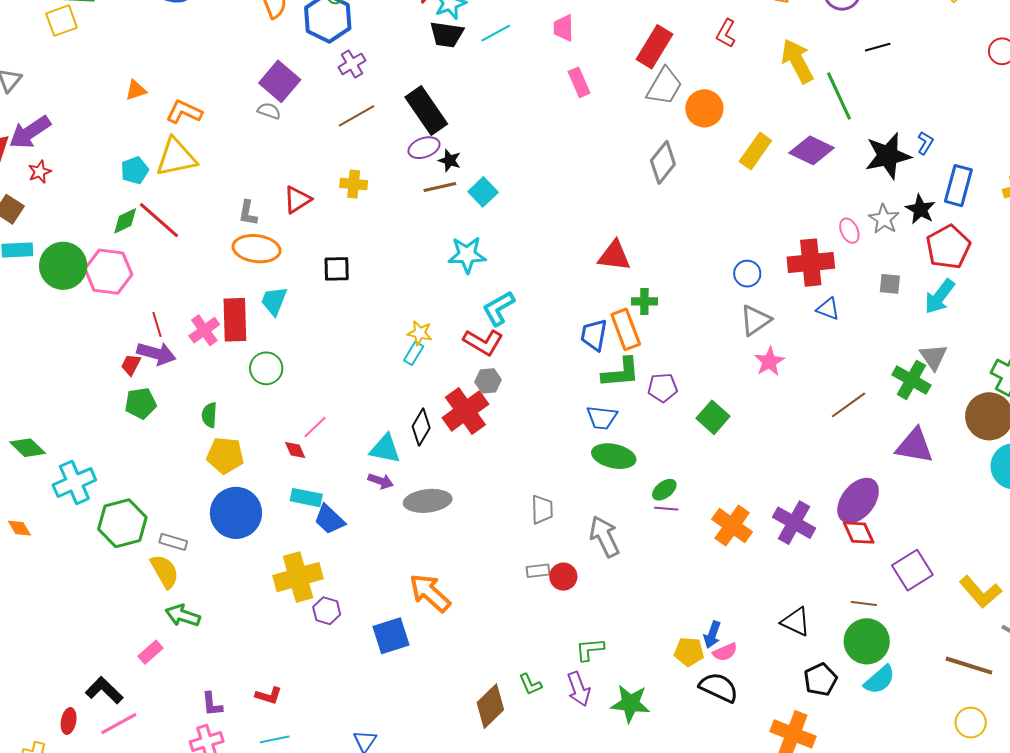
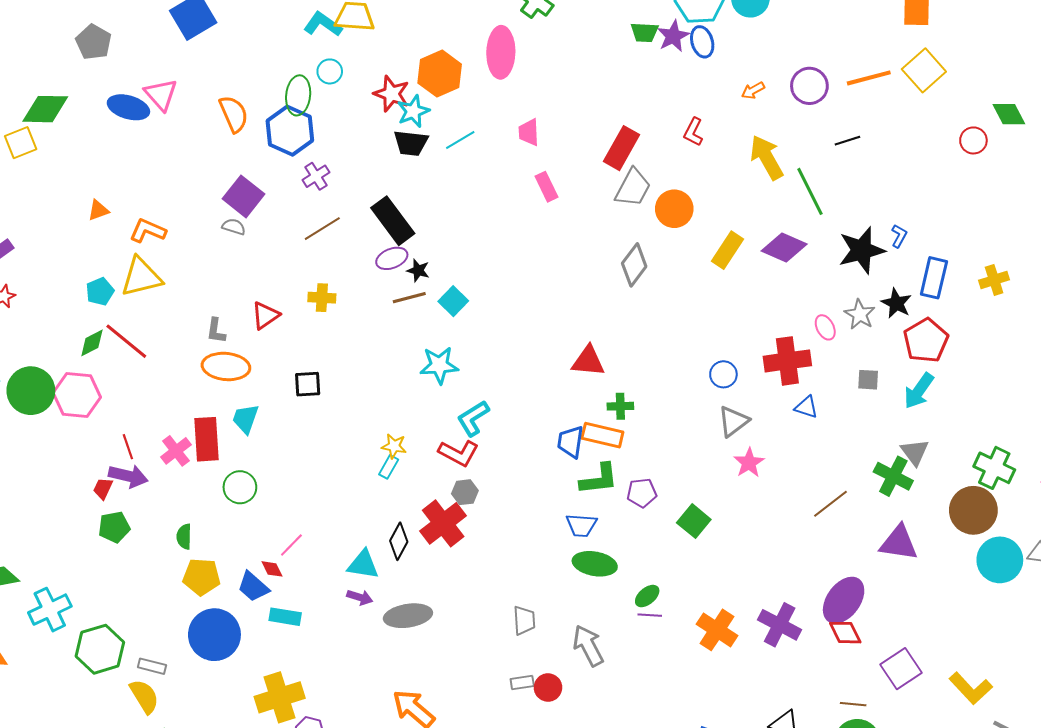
orange rectangle: (626, 329) -> (602, 435), turned -54
blue trapezoid: (329, 520) -> (253, 587), moved

